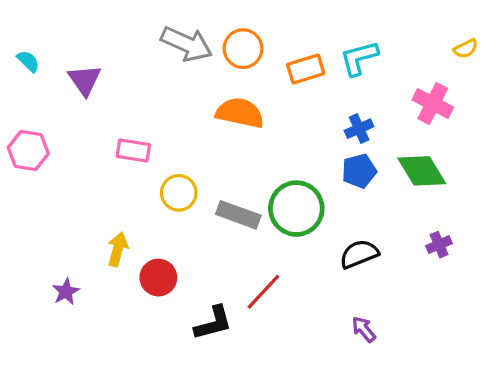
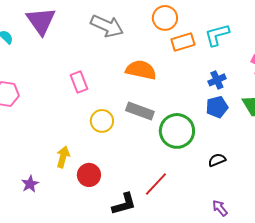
orange circle: (243, 49) -> (165, 18), moved
purple triangle: (85, 80) -> (41, 21), moved, size x1.4
pink rectangle: (133, 151) -> (79, 82), moved, turned 60
gray rectangle: (238, 215) -> (140, 111), moved
black semicircle: (359, 254) -> (217, 160), size x0.7

